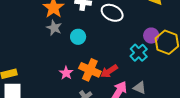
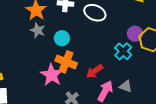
orange cross: (90, 70) -> (66, 62), moved
pink star: (66, 73) -> (52, 75), size x1.6

